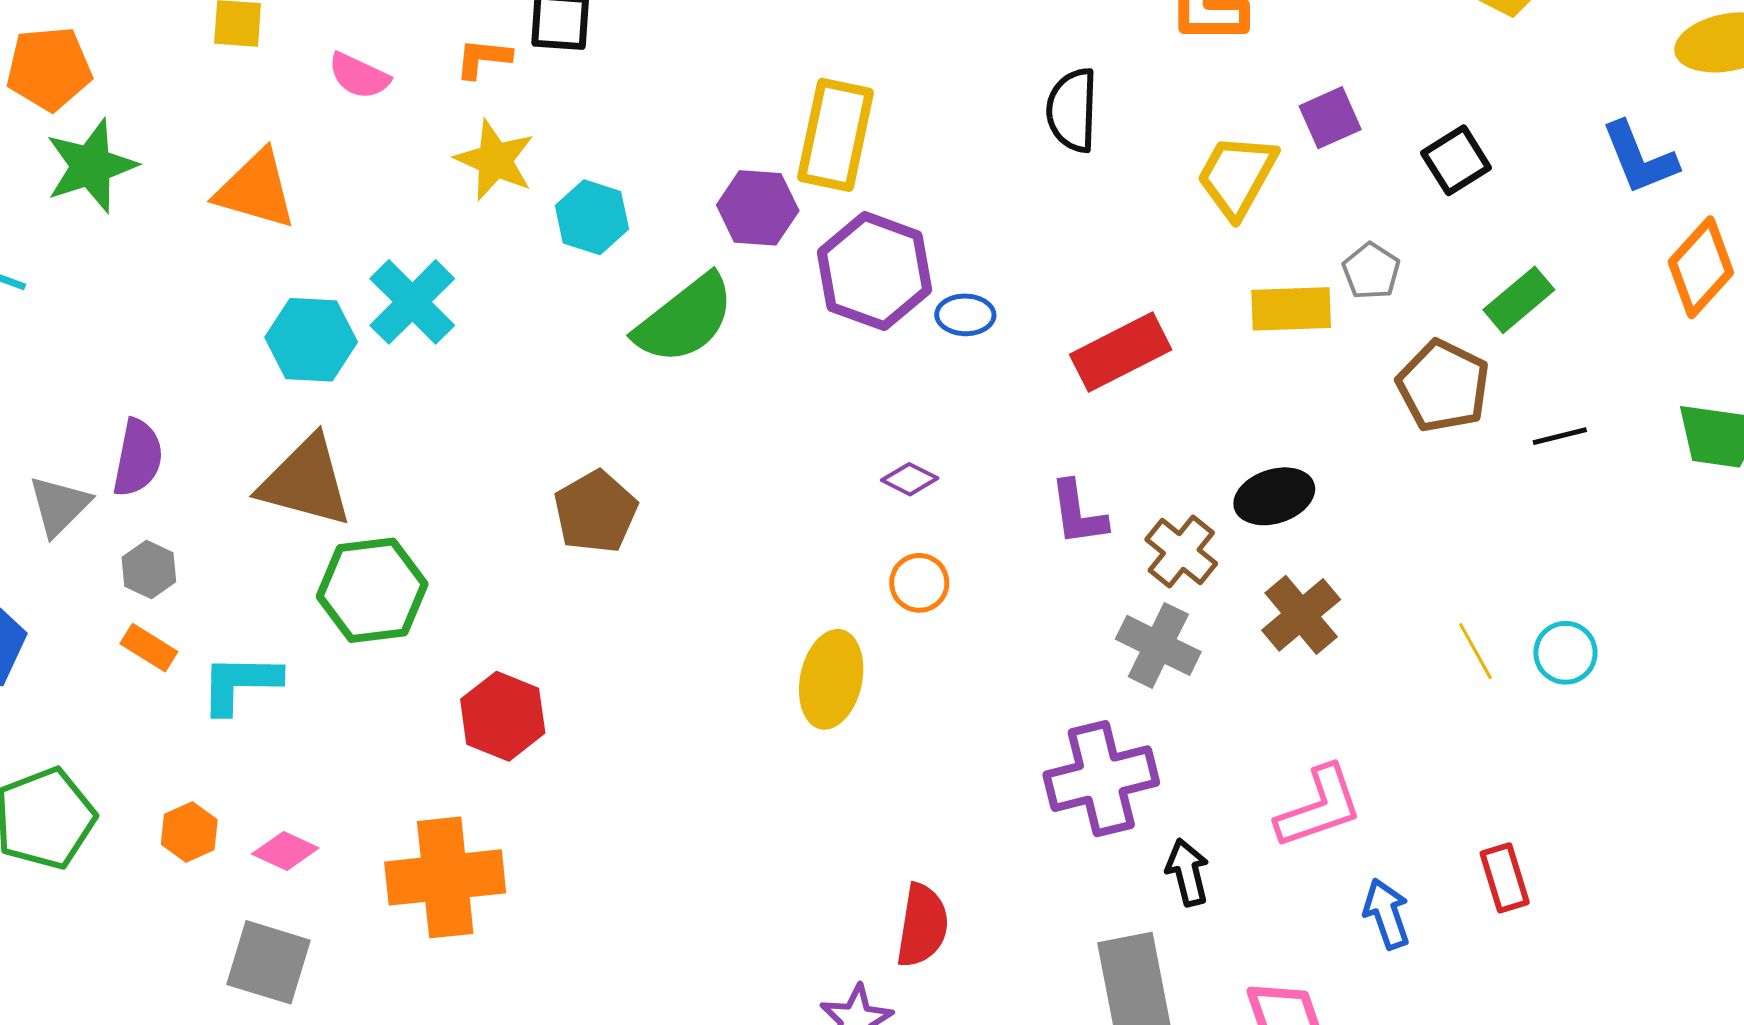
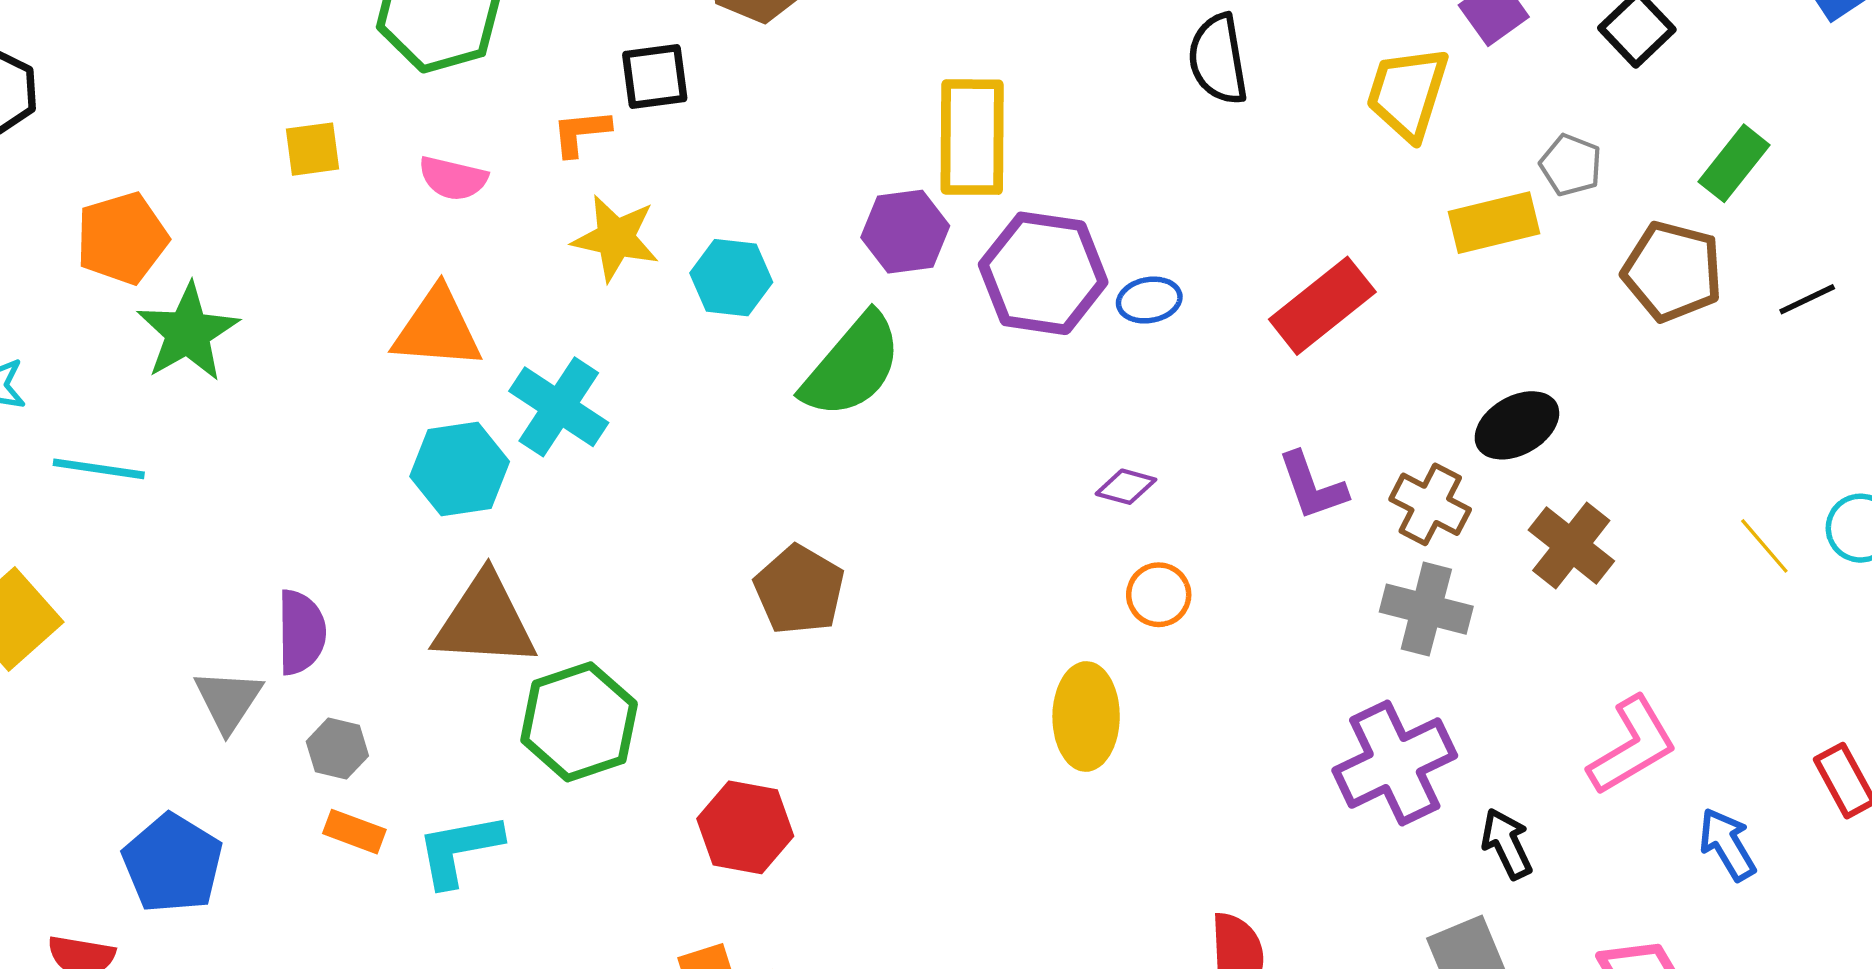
orange triangle: (256, 190) -> (437, 329), moved

